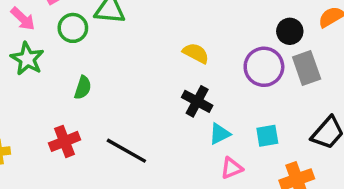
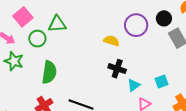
purple circle: (264, 67) -> (136, 25), moved
green semicircle: (83, 88) -> (49, 72), size x1.6

